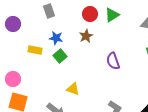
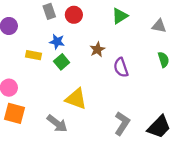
red circle: (90, 14) -> (74, 15), moved
brown star: (86, 36) -> (97, 50), moved
yellow triangle: (73, 89) -> (76, 99), size x1.5

